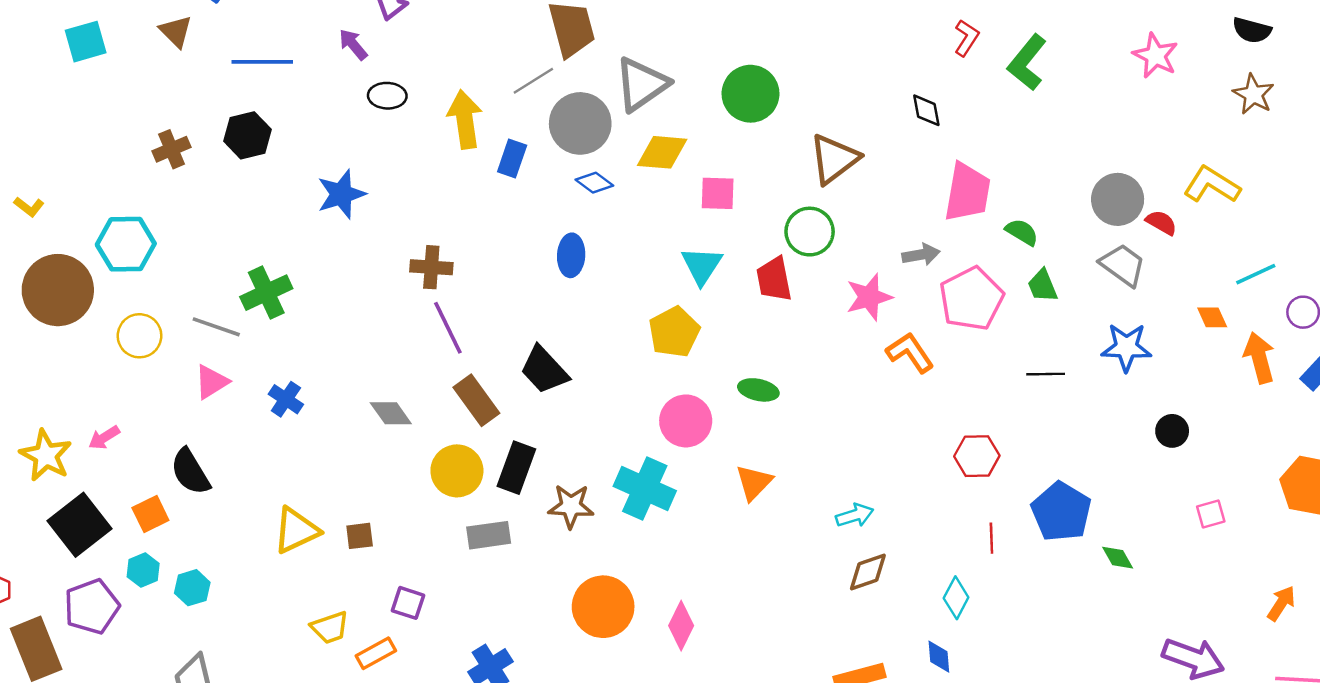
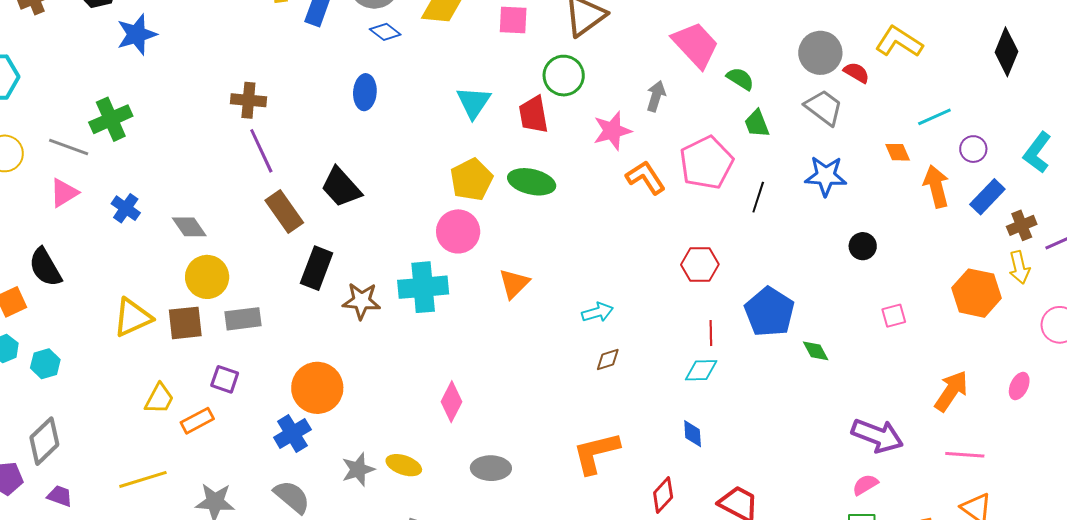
pink trapezoid: (967, 192) -> (696, 45), turned -54
pink square: (718, 193) -> (513, 20), moved
blue star: (341, 194) -> (137, 34), moved
gray arrow: (921, 255) -> (656, 96), turned -64
pink pentagon: (971, 299) -> (706, 163), moved
yellow pentagon: (674, 332) -> (471, 180), moved
black line: (1046, 374) -> (758, 197), turned -72
green ellipse: (758, 390) -> (532, 182), moved, size x1.4
gray diamond: (391, 413) -> (189, 227), moved
yellow circle: (457, 471) -> (207, 277), moved
cyan cross: (645, 489) -> (423, 287), turned -30
gray rectangle: (489, 535) -> (243, 319), moved
brown square: (360, 536) -> (185, 323), size x1.5
brown diamond: (868, 572) -> (608, 360), size x0.7
cyan diamond: (956, 598) -> (701, 370), moved, turned 60
orange arrow: (1281, 603) -> (951, 391), size x1.4
orange circle: (603, 607) -> (317, 388), moved
yellow trapezoid: (330, 627) -> (159, 399), turned -44
blue diamond: (939, 657) -> (693, 434), moved

